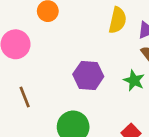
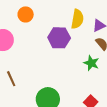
purple hexagon: (88, 75) -> (59, 38), moved

